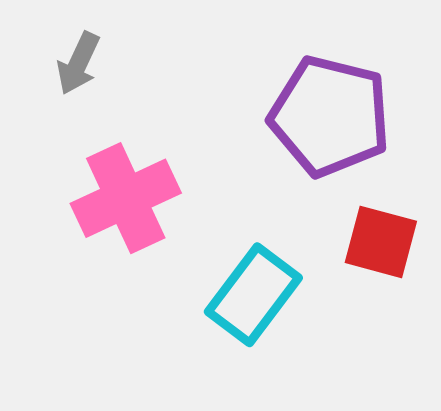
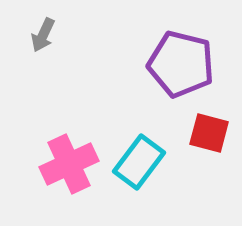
pink cross: (126, 198) -> (69, 164), moved

